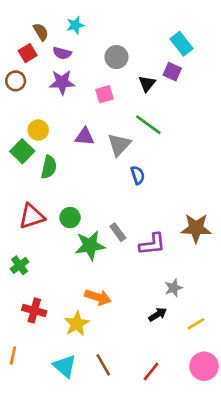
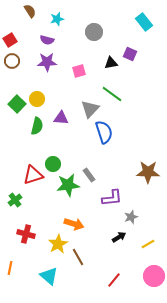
brown semicircle: (41, 32) -> (30, 11), moved
cyan rectangle: (181, 44) -> (144, 22), moved
red square: (28, 53) -> (10, 40), moved
gray circle: (116, 57) -> (94, 32), moved
black triangle: (147, 84) -> (111, 63), turned 40
yellow circle: (38, 130) -> (37, 99), moved
purple triangle: (85, 137) -> (61, 118), moved
green square: (22, 151) -> (17, 104), moved
blue semicircle: (138, 175) -> (104, 132), size x1.6
red triangle: (32, 216) -> (33, 175), moved
purple L-shape: (152, 244) -> (112, 198), moved
brown line: (103, 365) -> (78, 257), moved

